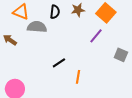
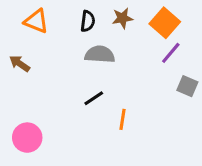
gray semicircle: (37, 27) -> (100, 54), moved
purple line: (96, 36) -> (171, 53), moved

